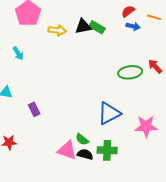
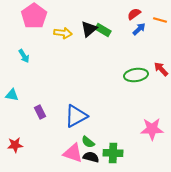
black triangle: (83, 26) -> (89, 29), turned -30
blue arrow: (133, 26) -> (139, 29), turned -56
blue triangle: (109, 113) -> (76, 116), moved

